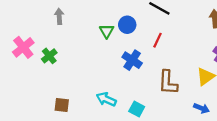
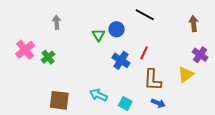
red line: (158, 40) -> (144, 53), moved
brown square: (62, 105) -> (59, 100), size x1.5
blue arrow: (201, 108) -> (158, 103), moved

